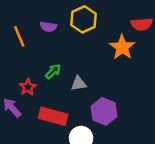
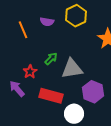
gray triangle: (79, 84) -> (72, 69), size x1.6

